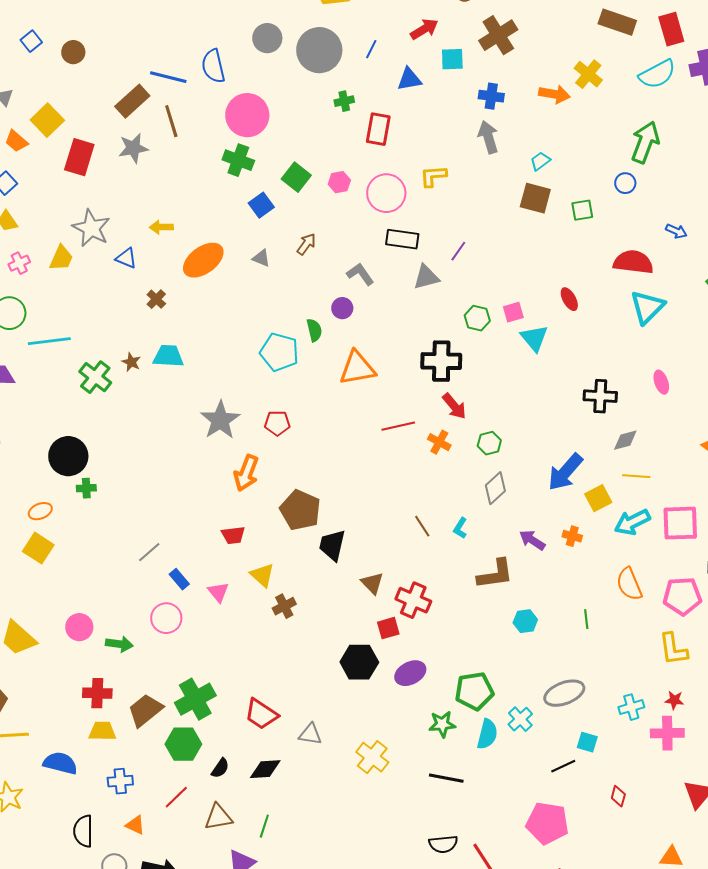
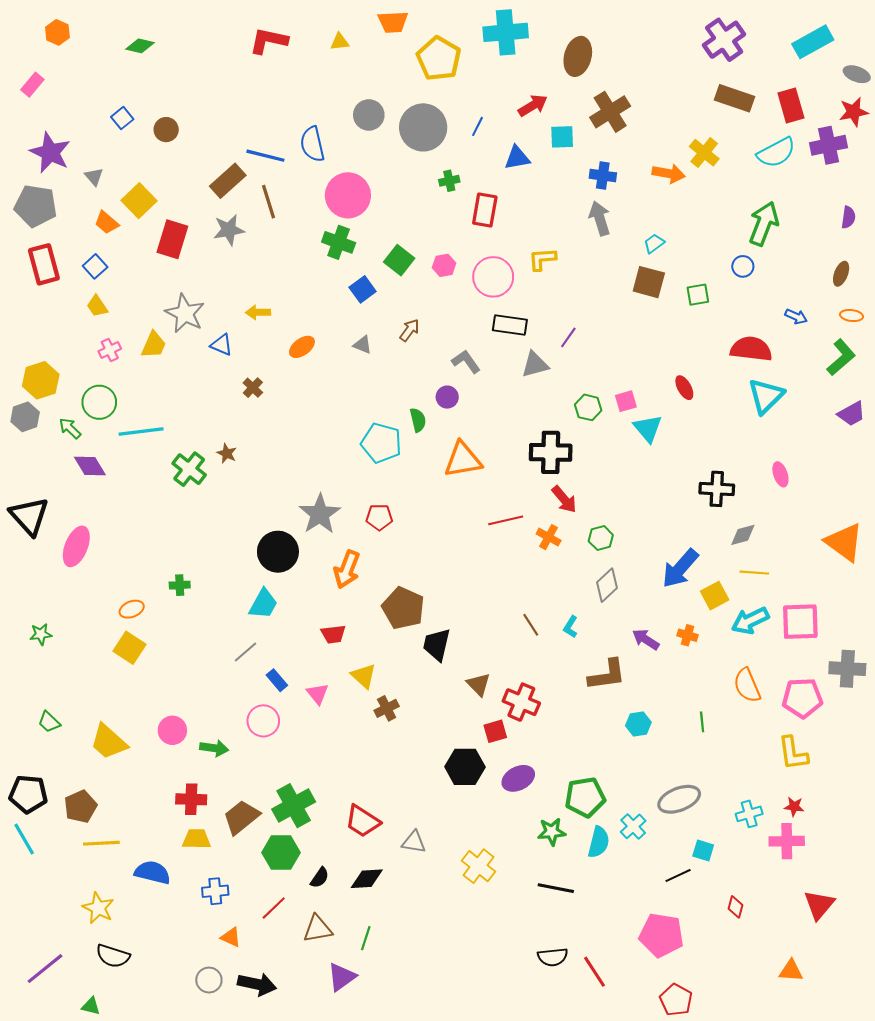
orange ellipse: (203, 260) -> (302, 347), size x0.6
cyan trapezoid: (168, 356) -> (263, 604), moved, turned 116
black circle: (68, 456) -> (278, 552), moved
black semicircle: (83, 831) -> (113, 956), moved, turned -72

